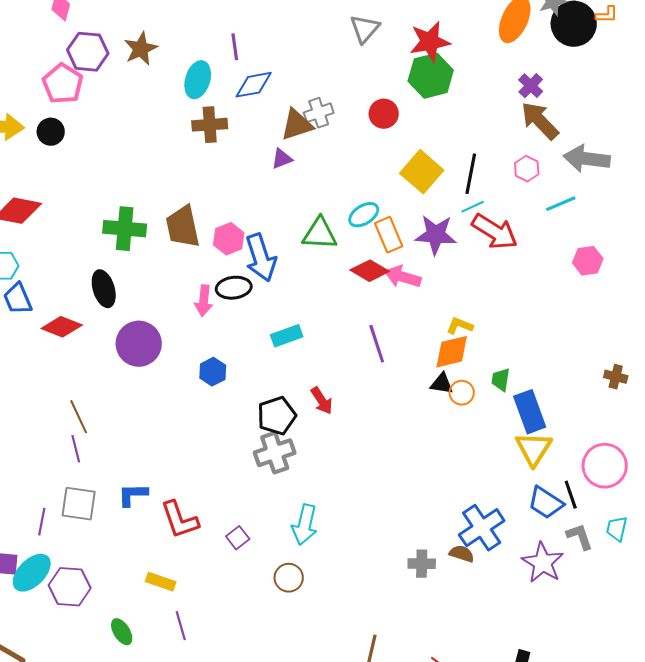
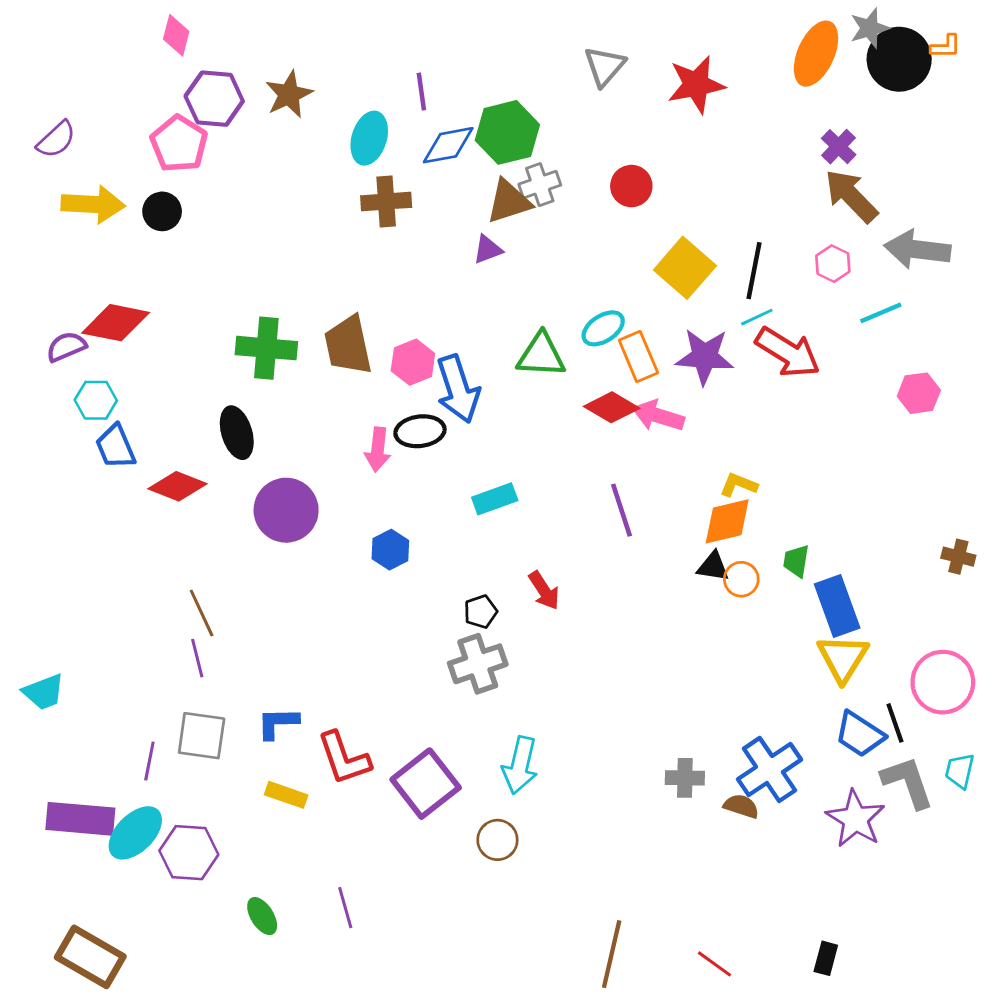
green hexagon: (431, 76) -> (507, 132), moved
black pentagon: (277, 416) -> (481, 612), size x0.6
gray L-shape: (580, 537) -> (908, 782), size x1.4
purple square: (238, 538) -> (426, 784), size x2.0
gray cross: (422, 564) -> (685, 778), moved
yellow rectangle: (161, 582) -> (286, 795), moved

